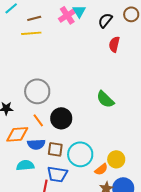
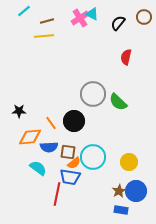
cyan triangle: (79, 11) -> (92, 14), turned -32
red semicircle: (114, 44) -> (126, 57), moved
gray circle: (37, 91) -> (93, 94), moved
cyan semicircle: (25, 165) -> (38, 168), turned 42
orange semicircle: (101, 169) -> (74, 163), moved

